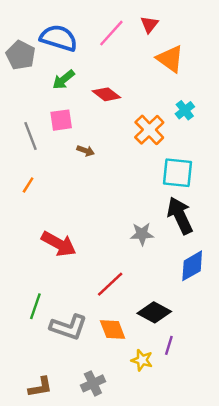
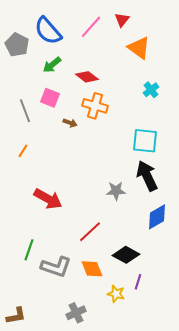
blue semicircle: (59, 38) -> (48, 31), turned -148
pink square: (61, 120) -> (50, 98), turned 30
orange cross: (149, 130) -> (95, 106), moved, turned -30
brown L-shape: (40, 387) -> (16, 316), moved

